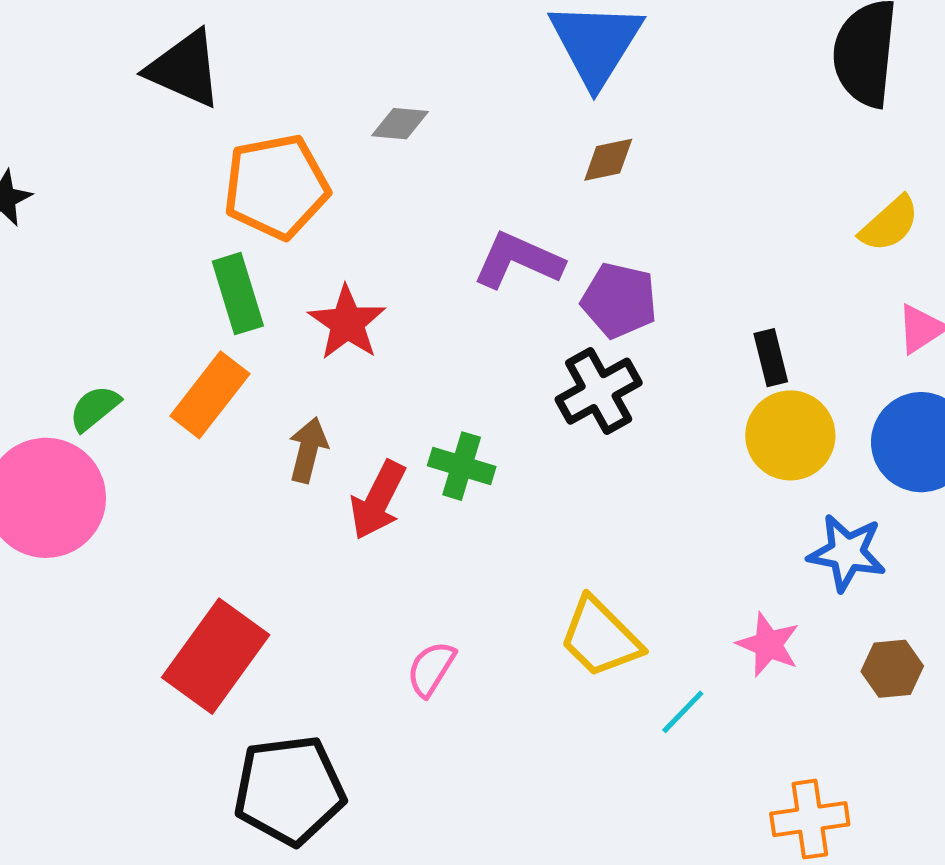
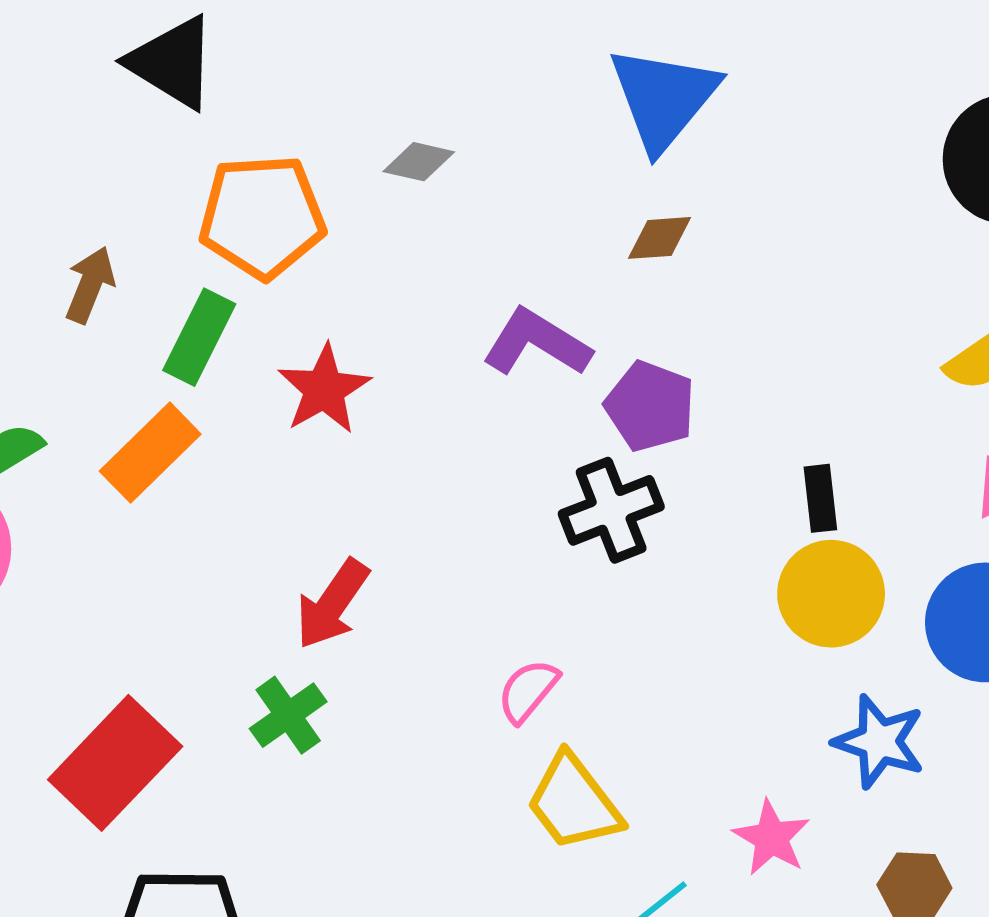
green rectangle: (238, 294) -> (199, 337), turned 36
brown arrow: (308, 450) -> (90, 285), moved
green cross: (462, 466) -> (288, 715), moved, turned 30
pink semicircle: (431, 669) -> (528, 691), moved

